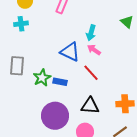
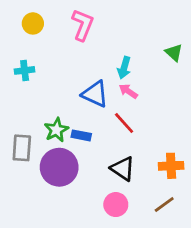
cyan cross: (21, 24) -> (25, 70), moved
gray rectangle: (17, 66) -> (22, 148), moved
black triangle: (90, 106) -> (123, 169), turned 30
purple circle: (55, 116) -> (59, 167), moved

